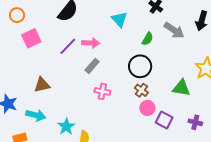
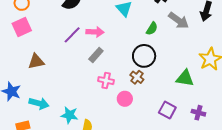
pink square: (31, 38) -> (22, 27), moved
brown triangle: (42, 85) -> (36, 61), moved
brown cross: (141, 90) -> (137, 77), moved
pink circle: (147, 108) -> (125, 99), moved
cyan star: (66, 126) -> (69, 115), turned -30

